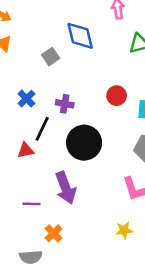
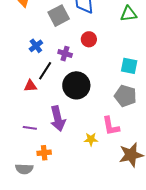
gray square: (51, 57) -> (59, 16), size x1.5
red circle: (117, 96) -> (89, 39), moved
yellow star: (124, 230) -> (91, 139), moved
orange cross: (54, 233) -> (44, 153), turned 32

